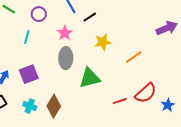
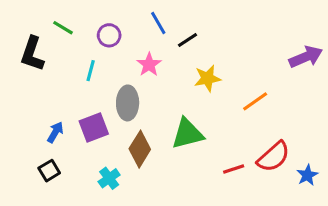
gray ellipse: (66, 58) -> (128, 103), moved
cyan cross: (30, 106) -> (109, 178), moved, turned 32
brown diamond: (54, 106) -> (140, 149), moved

